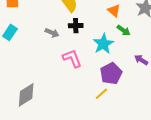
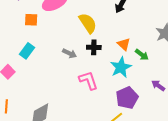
orange triangle: (114, 11) -> (124, 44), moved

